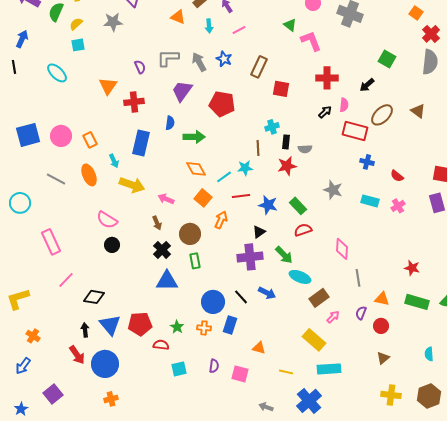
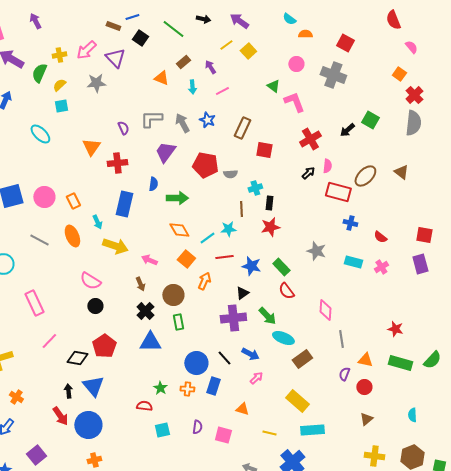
red cross: (327, 78) -> (310, 139), turned -30
black arrow: (367, 85) -> (347, 130), moved
gray semicircle: (305, 149) -> (230, 174), moved
red semicircle: (303, 230) -> (286, 291), turned -108
pink arrow: (333, 317) -> (256, 378), moved
red pentagon: (140, 324) -> (104, 346), moved, turned -30

